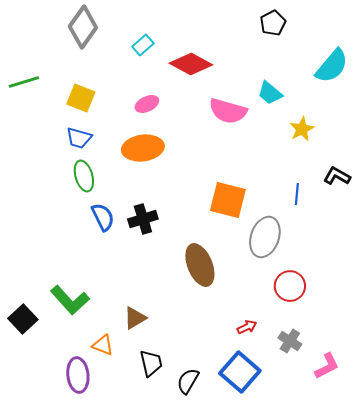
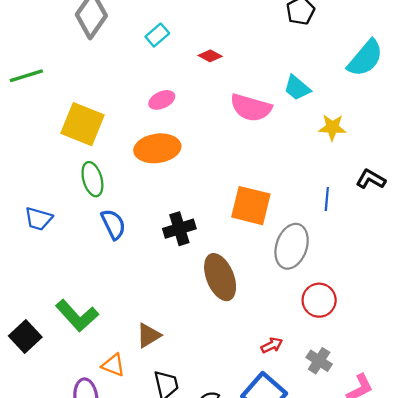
red diamond: (191, 64) -> (210, 56), size x0.5
yellow square: (81, 98) -> (83, 124), moved, size x1.4
yellow star: (302, 129) -> (332, 127), turned 30
blue trapezoid: (79, 138) -> (39, 219), moved
black cross: (143, 219) -> (179, 229), moved

